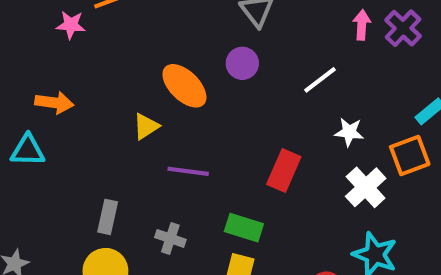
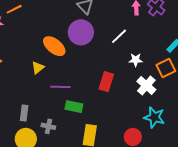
purple circle: (242, 63) -> (81, 32), size x1.6
green rectangle: (244, 228) -> (74, 107), moved
gray cross: (170, 238) -> (48, 126), moved

